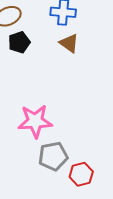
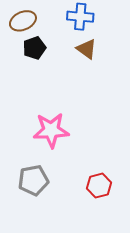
gray pentagon: (53, 156) -> (33, 180), moved

